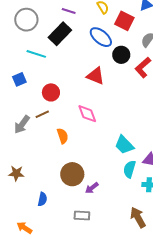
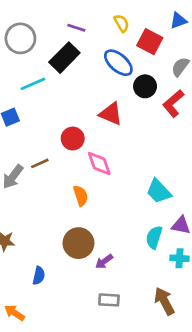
cyan line: (36, 54) -> (33, 84), turned -42
red circle: (51, 92) -> (73, 139), moved
orange semicircle: (63, 136) -> (81, 196), moved
cyan trapezoid: (124, 145) -> (159, 191), moved
gray rectangle: (82, 216) -> (109, 300), moved

